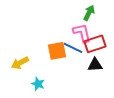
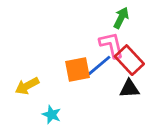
red rectangle: (95, 44) -> (129, 60), turned 65
blue line: (73, 48) -> (99, 65), turned -66

